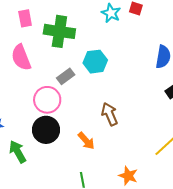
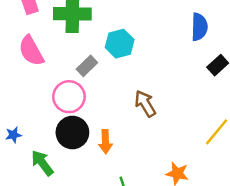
orange arrow: (86, 141) -> (105, 142), moved, turned 48

